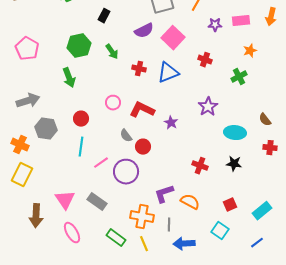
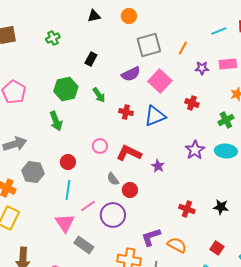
cyan ellipse: (235, 133) -> (226, 151), moved
pink triangle: (65, 200) -> (65, 223), moved
red square: (230, 205) -> (217, 248), turned -32

